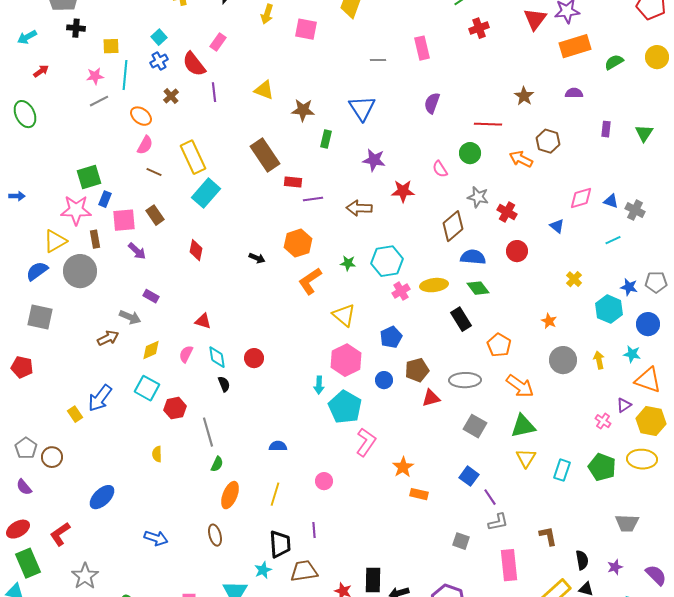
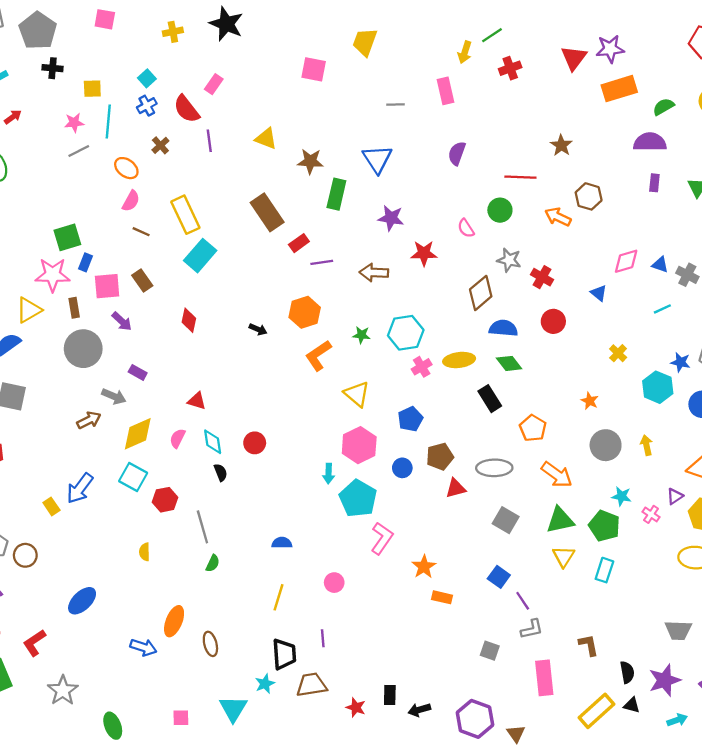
yellow arrow: (267, 14) -> (465, 52), moved
purple semicircle: (574, 93) -> (650, 142), moved, size x1.6
green rectangle: (326, 139) -> (336, 194), size x1.5
red rectangle: (293, 182) -> (299, 243), turned -42
gray circle: (80, 271) -> (83, 349), moved
yellow diamond: (151, 350) -> (138, 434), size x1.5
cyan star: (632, 354) -> (621, 496), moved
green pentagon: (602, 467) -> (604, 526), moved
orange ellipse: (230, 495) -> (174, 621), moved
purple star: (615, 567) -> (665, 680), size x1.8
black rectangle: (373, 580) -> (390, 695), size x0.7

